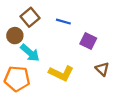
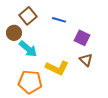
brown triangle: (102, 69) -> (86, 60), moved
orange pentagon: (17, 79) -> (30, 82), moved

